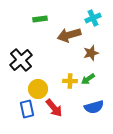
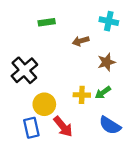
cyan cross: (93, 18) -> (109, 21), turned 35
brown arrow: (69, 35) -> (81, 41), size x0.6
blue semicircle: (94, 107) -> (110, 125), turned 48

